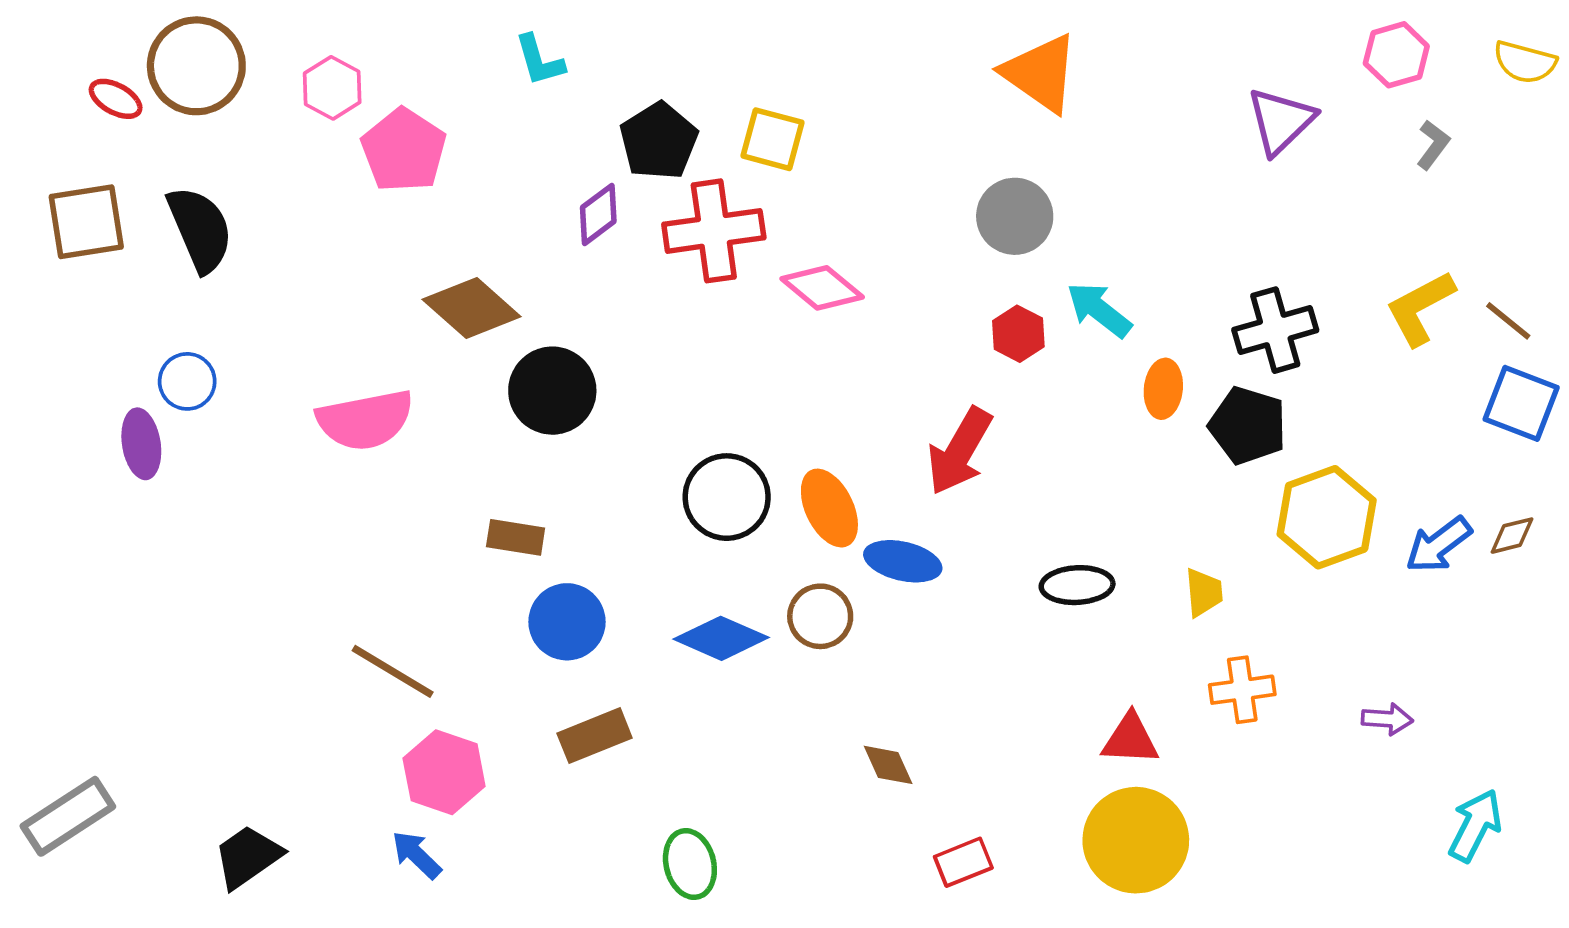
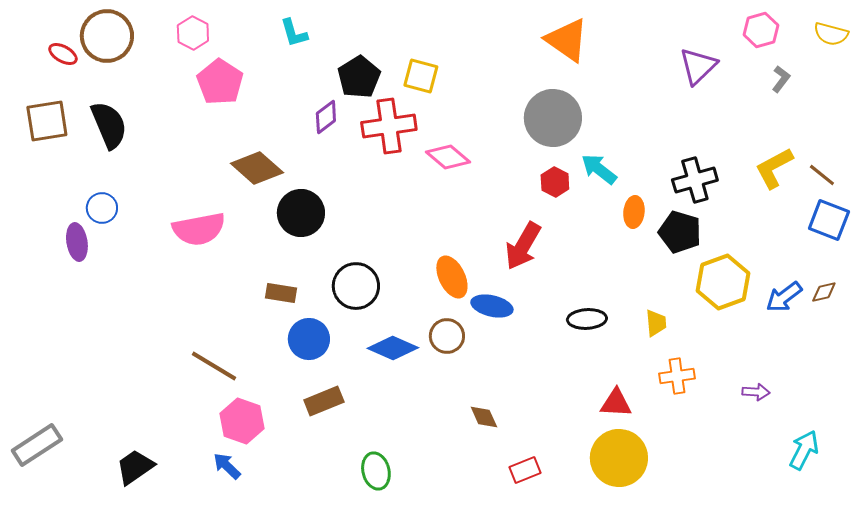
pink hexagon: (332, 88) -> (193, 33), moved
gray circle: (1015, 216) -> (553, 118), size x1.4
black circle: (727, 497) -> (356, 286), moved

